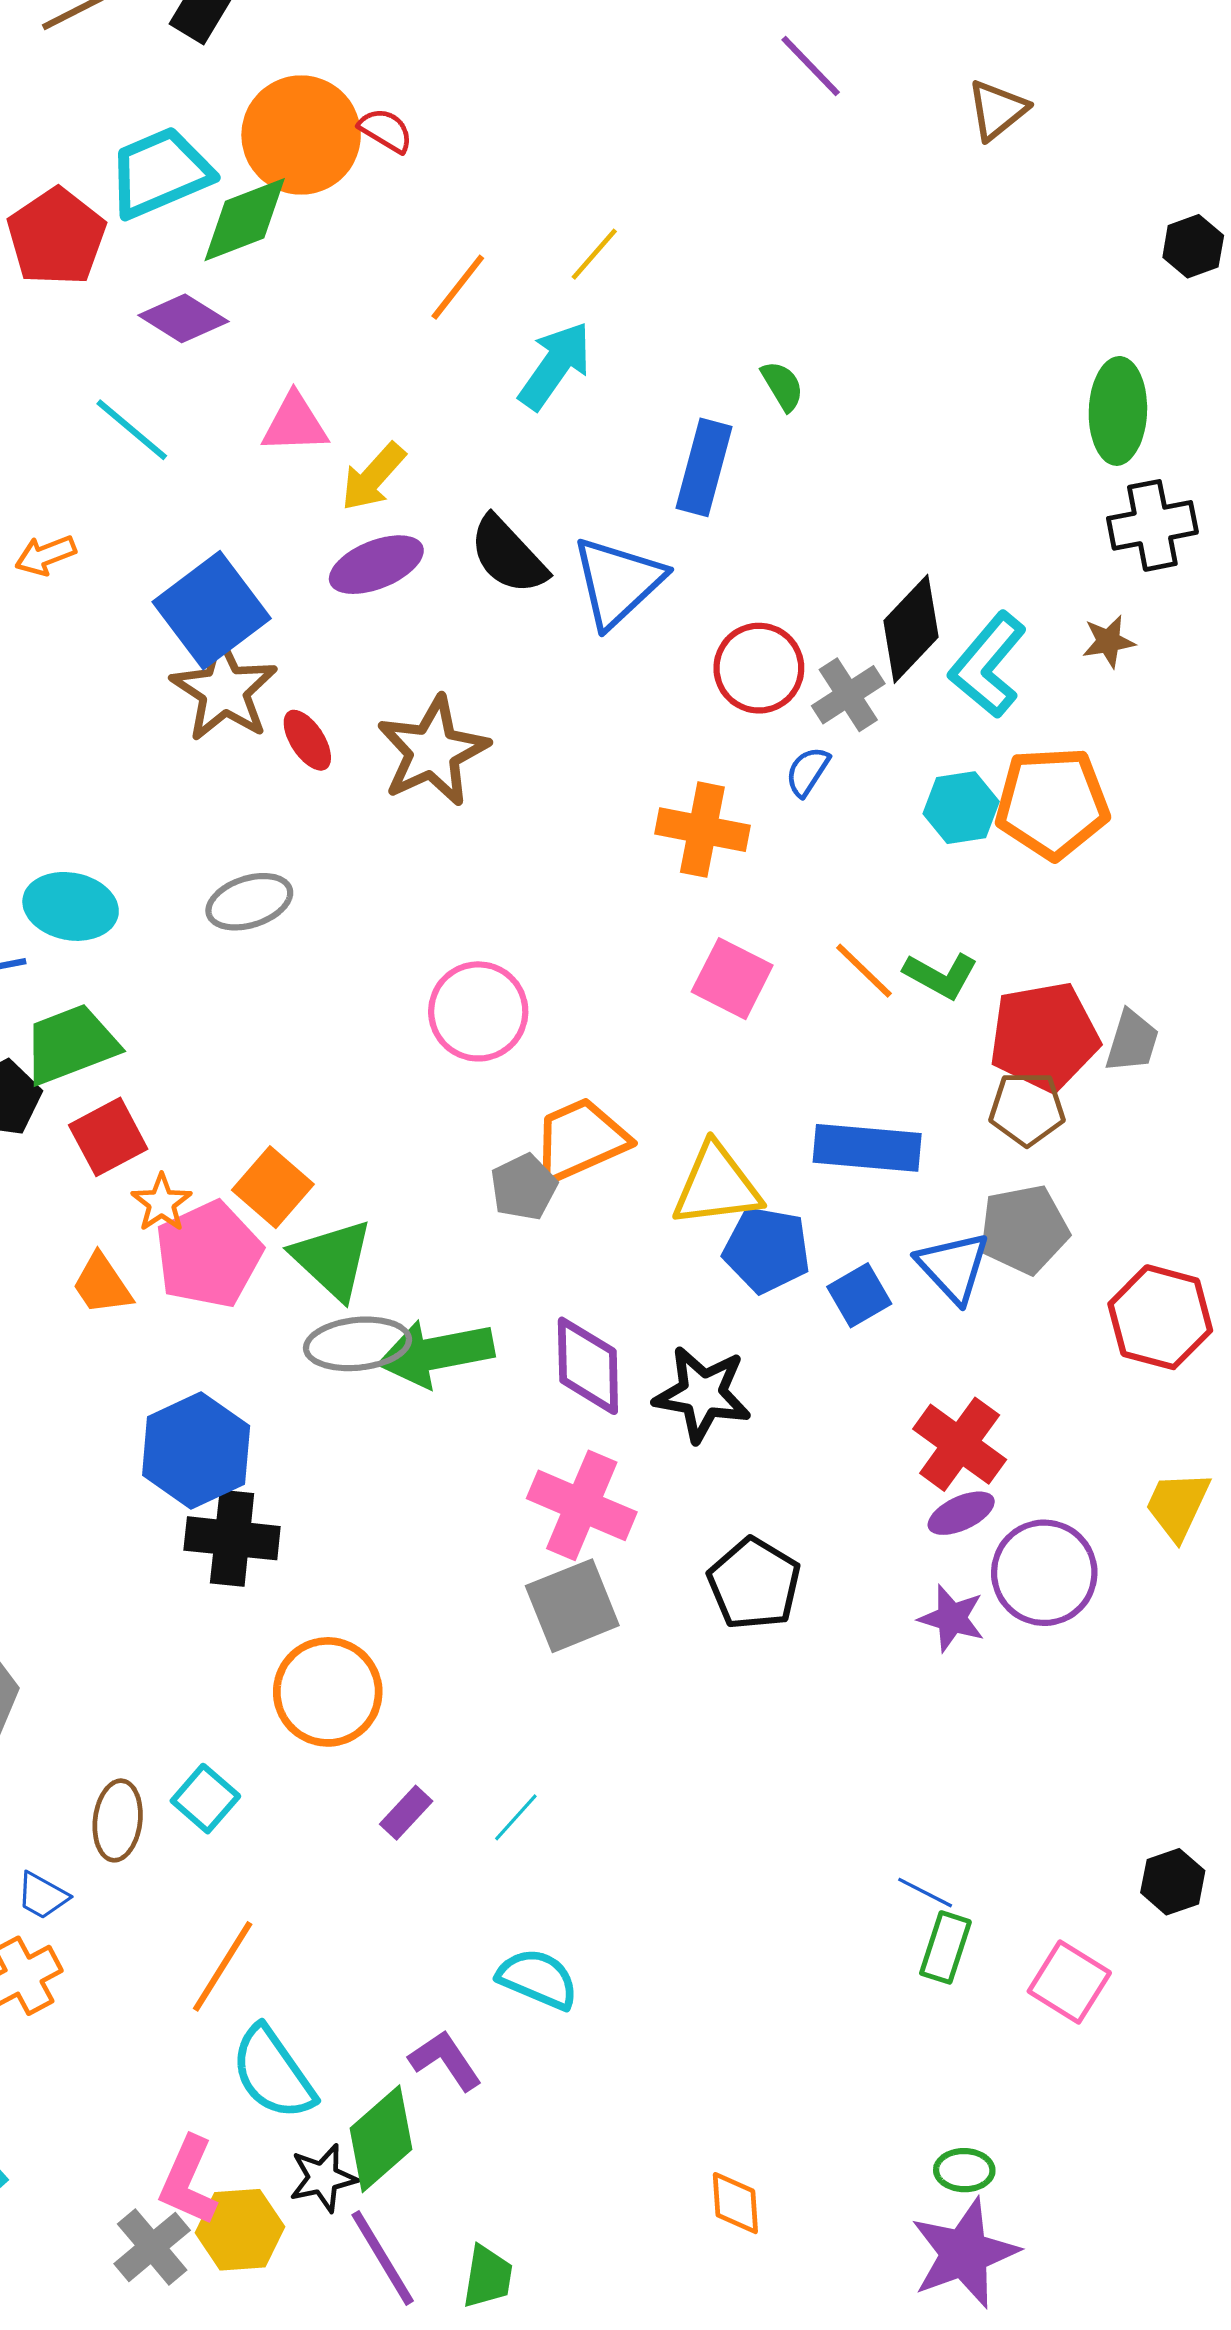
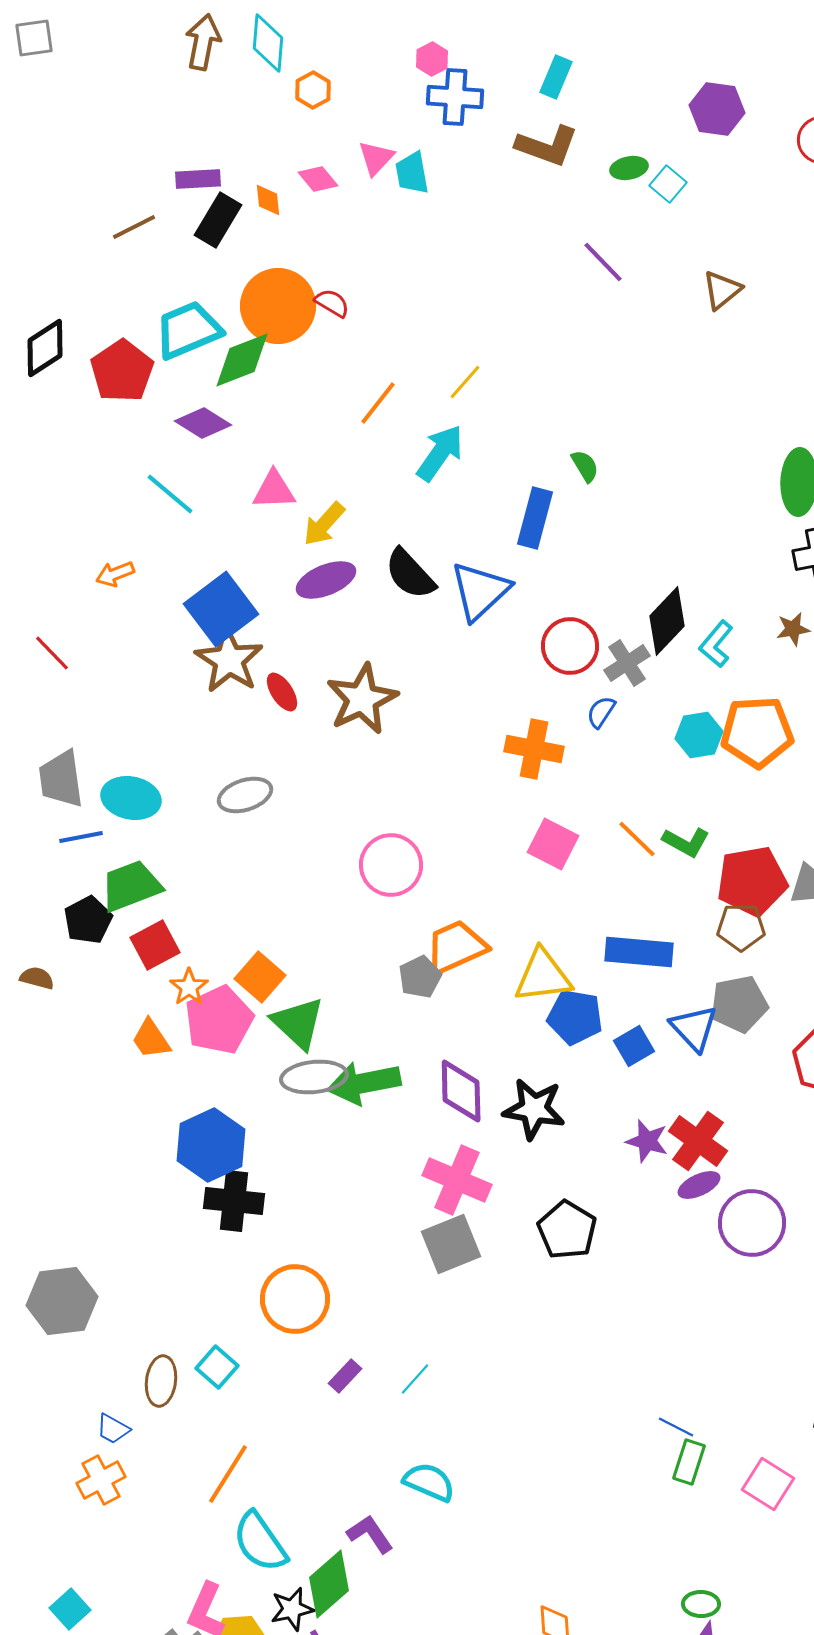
cyan L-shape: (988, 665) -> (716, 644), size x0.7
purple star: (952, 1618) -> (647, 1141), moved

